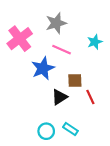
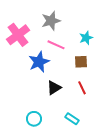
brown square: (75, 80) -> (81, 62), moved
cyan rectangle: (70, 129) -> (72, 119), moved
cyan circle: (46, 131) -> (34, 119), moved

